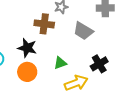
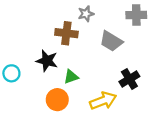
green triangle: (60, 63) -> (71, 77), moved
orange circle: (27, 72) -> (57, 100), moved

